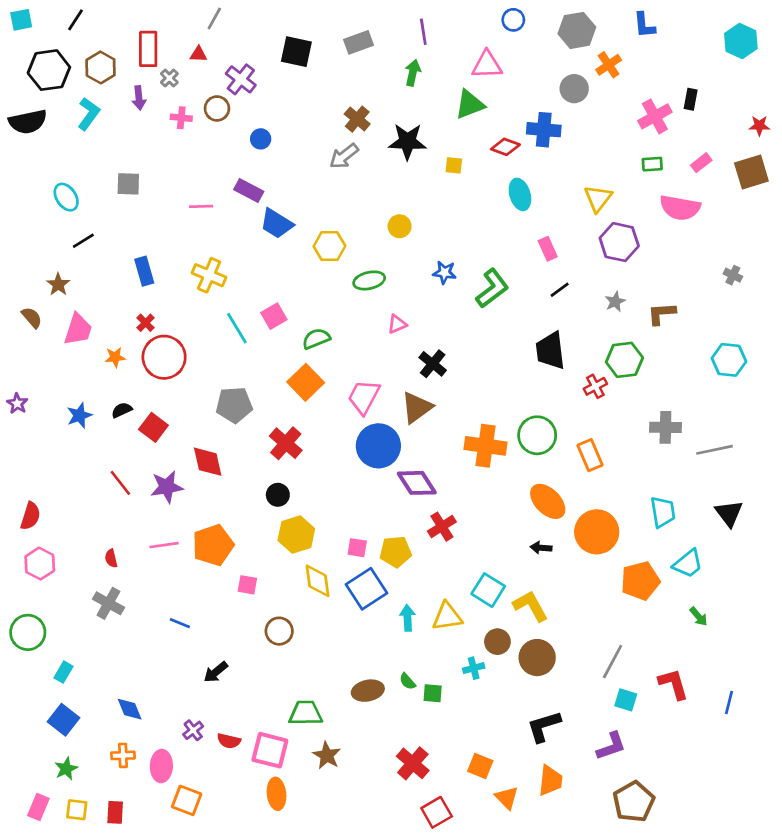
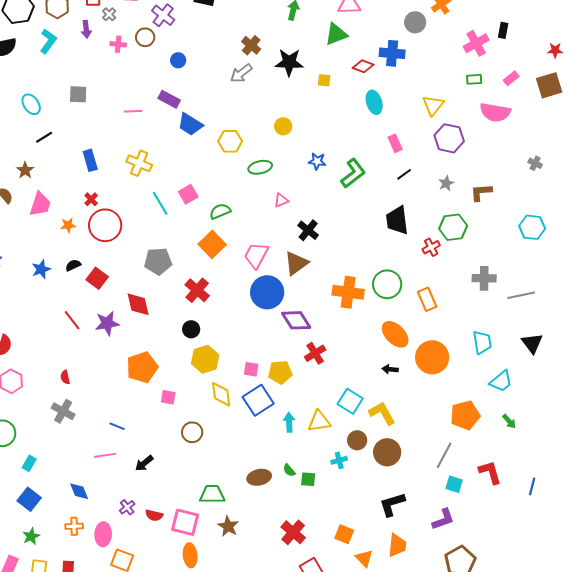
pink line: (164, 545) -> (105, 455), moved
orange pentagon: (640, 581) -> (465, 415), moved

